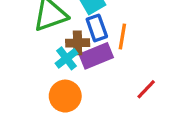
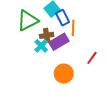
blue rectangle: (97, 28) -> (63, 18), moved
orange circle: (65, 96) -> (64, 74), moved

